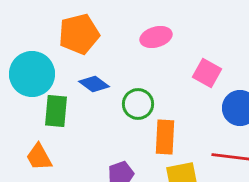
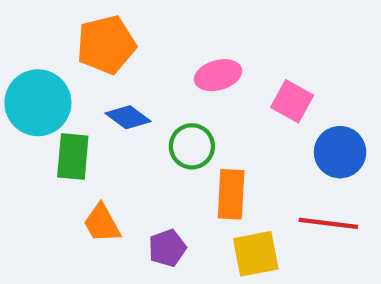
pink ellipse: (156, 37) -> (218, 75), moved
orange trapezoid: (39, 157) -> (102, 223), moved

